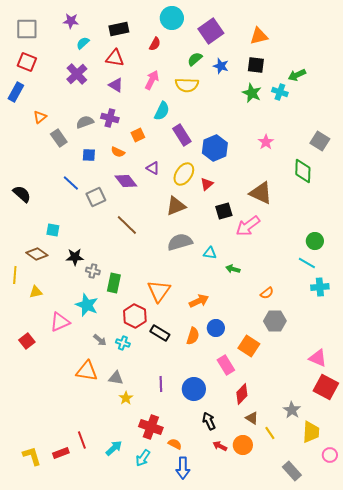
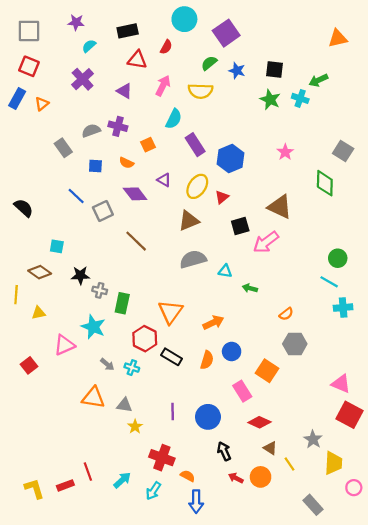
orange triangle: (259, 36) -> (338, 38), moved
red triangle: (115, 58) -> (137, 60), moved
orange triangle: (40, 117) -> (42, 104), moved
red diamond: (242, 394) -> (259, 422), turned 70

